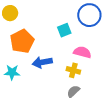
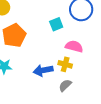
blue arrow: (42, 62) -> (43, 70), moved

